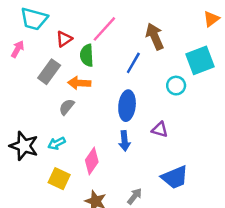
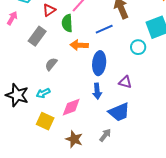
blue line: (133, 63) -> (104, 29), turned 36
orange arrow: (79, 83) -> (79, 45), moved
pink diamond: (92, 161) -> (71, 107), turned 35
blue trapezoid: (175, 177) -> (119, 112), moved

